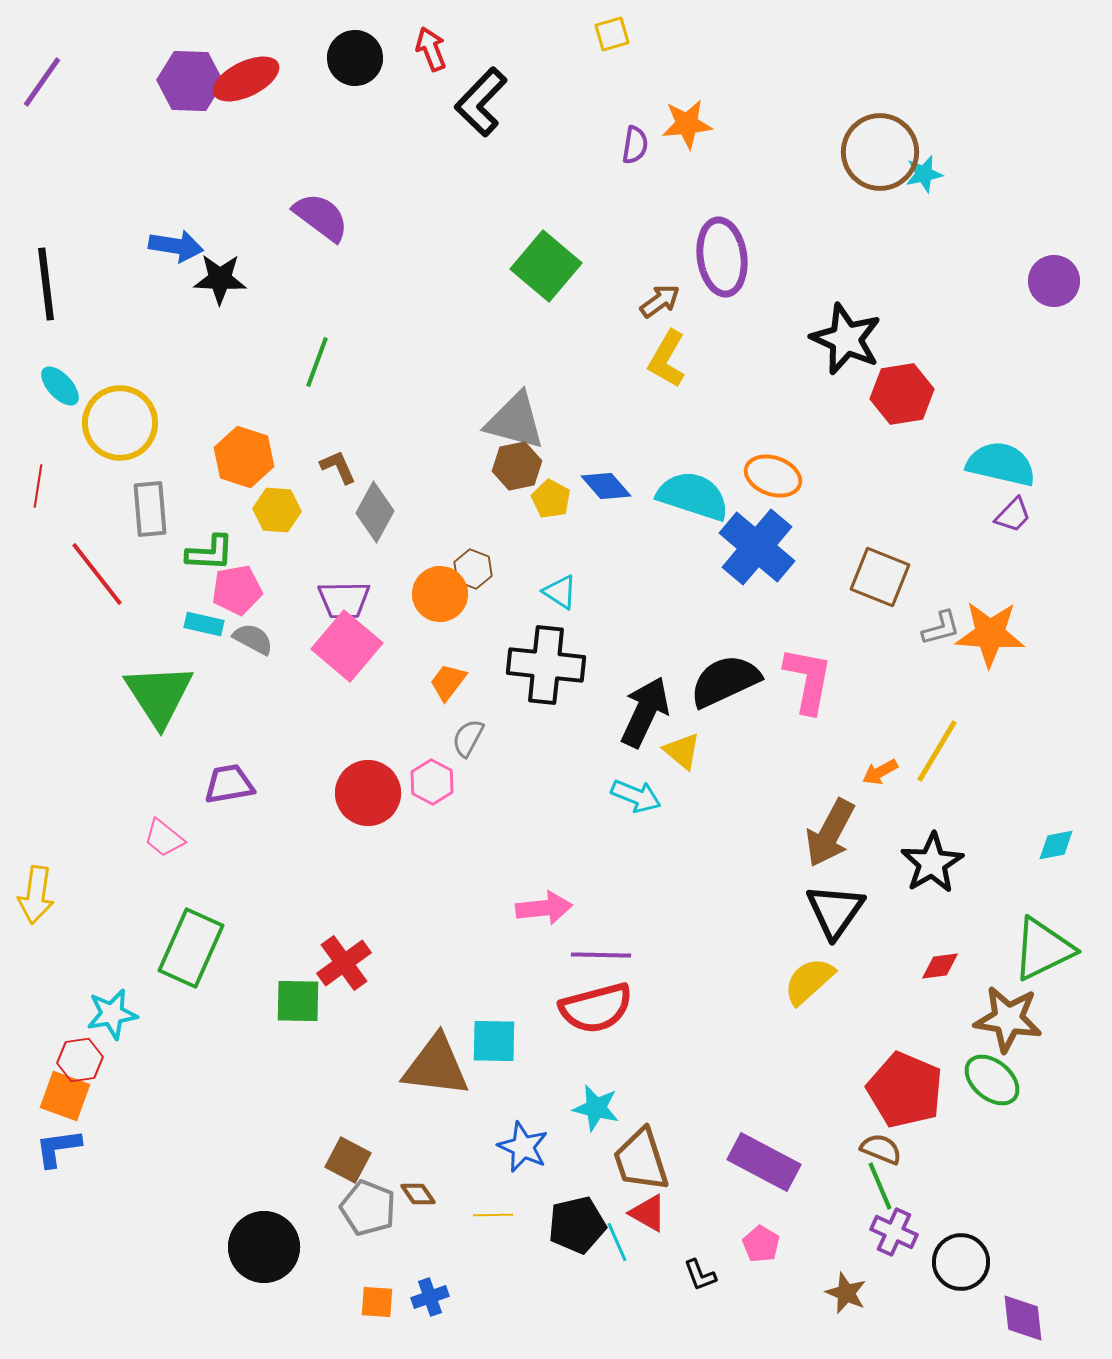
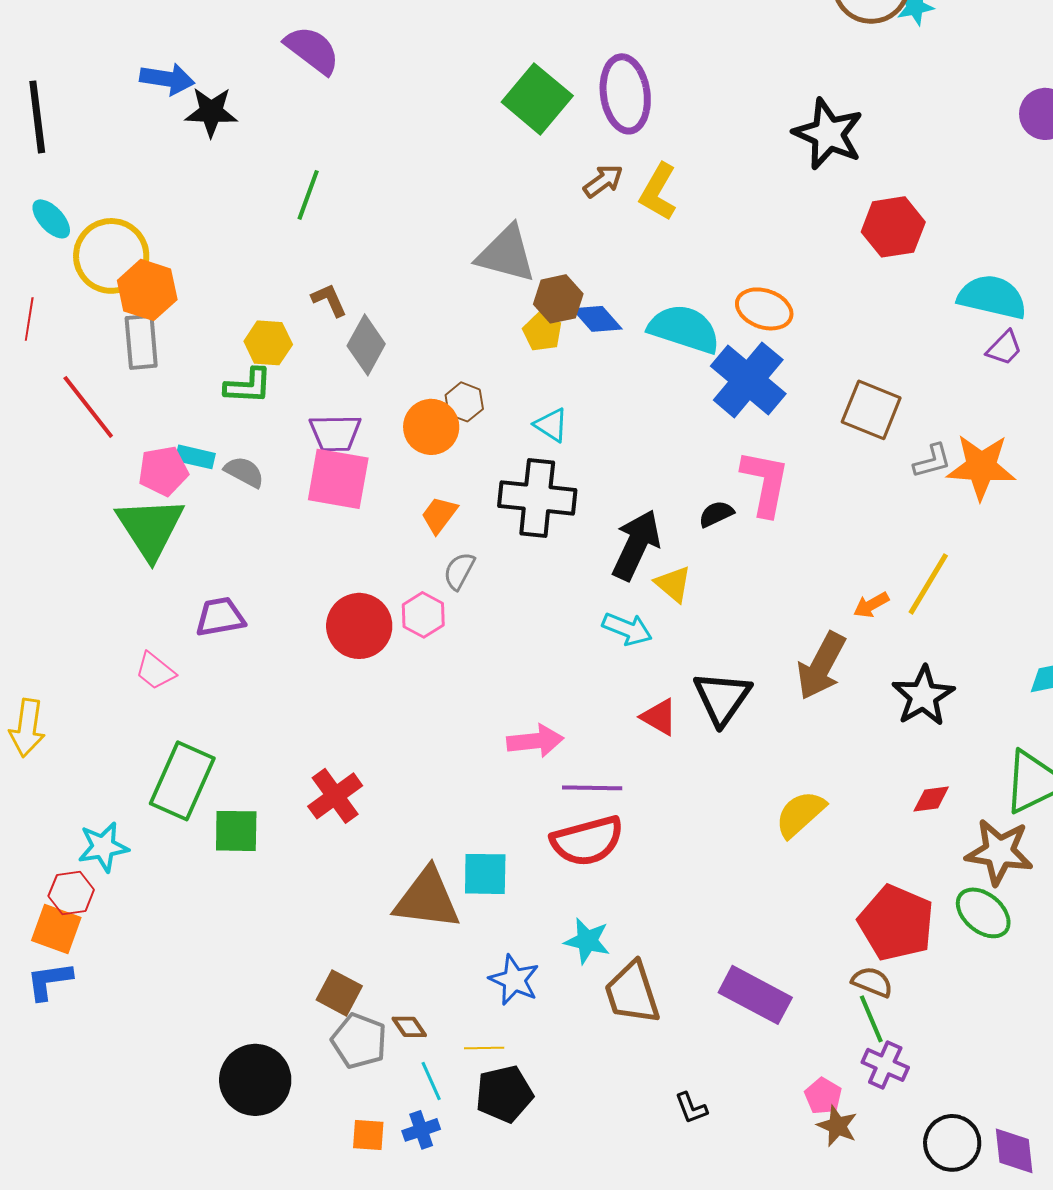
purple ellipse: (722, 257) -> (625, 94), moved
brown arrow: (660, 301) -> (603, 181), moved
black star: (846, 339) -> (828, 134), moved
orange hexagon: (244, 457) -> (147, 290), moved
brown hexagon: (517, 466) -> (558, 299), moved
green L-shape: (210, 553) -> (248, 386), moved
pink pentagon: (237, 590) -> (163, 471), moved
pink square: (347, 646) -> (338, 479), turned -30
pink L-shape: (808, 680) -> (765, 483), moved
black semicircle: (725, 681) -> (716, 514), size x0.5
black triangle: (835, 911) -> (722, 698), moved
green square: (298, 1001) -> (236, 831), moved
red triangle: (648, 1213) -> (659, 717), moved
black pentagon: (577, 1225) -> (504, 1094), moved
cyan line: (617, 1242) -> (431, 1081), moved
pink pentagon: (761, 1244) -> (823, 1096), moved
black circle: (961, 1262) -> (952, 1143), moved

